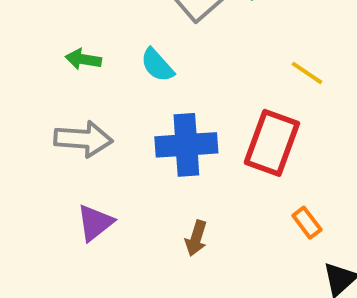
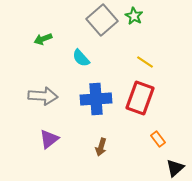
green arrow: (83, 59) -> (43, 39), moved, turned -30
yellow line: (307, 73) -> (145, 62), moved

